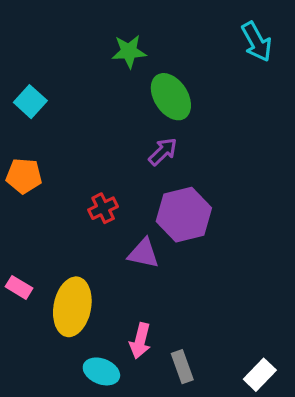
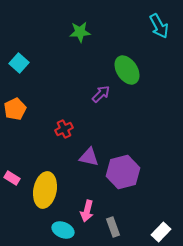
green ellipse: (171, 97) -> (127, 70), moved
orange pentagon: (24, 176) -> (15, 109), turned -30
purple hexagon: (184, 215) -> (123, 172), moved

